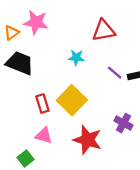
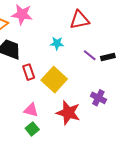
red rectangle: (42, 104) -> (29, 72), moved
green square: (26, 159) -> (32, 129), moved

